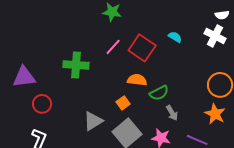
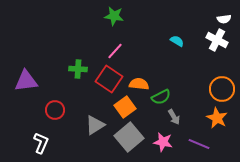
red square: (142, 48) -> (109, 79), moved
green cross: (76, 65) -> (78, 69), size x0.7
orange square: (123, 103) -> (125, 107), size x1.5
red circle: (42, 104) -> (55, 110), moved

